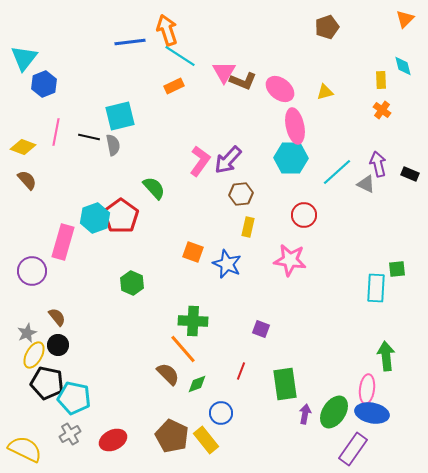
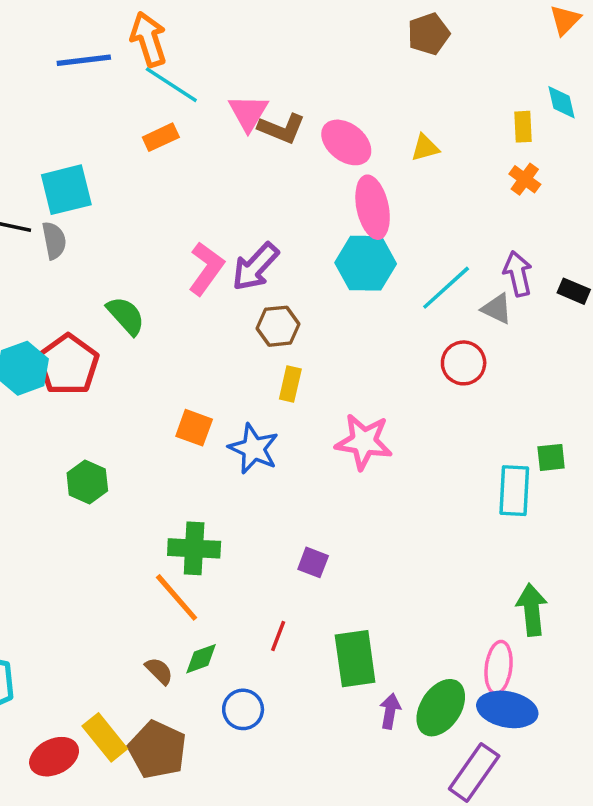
red circle: (304, 215) -> (464, 363), moved
brown semicircle: (168, 374) -> (159, 671), moved, size x0.7
yellow rectangle: (206, 440) -> (105, 737), moved

